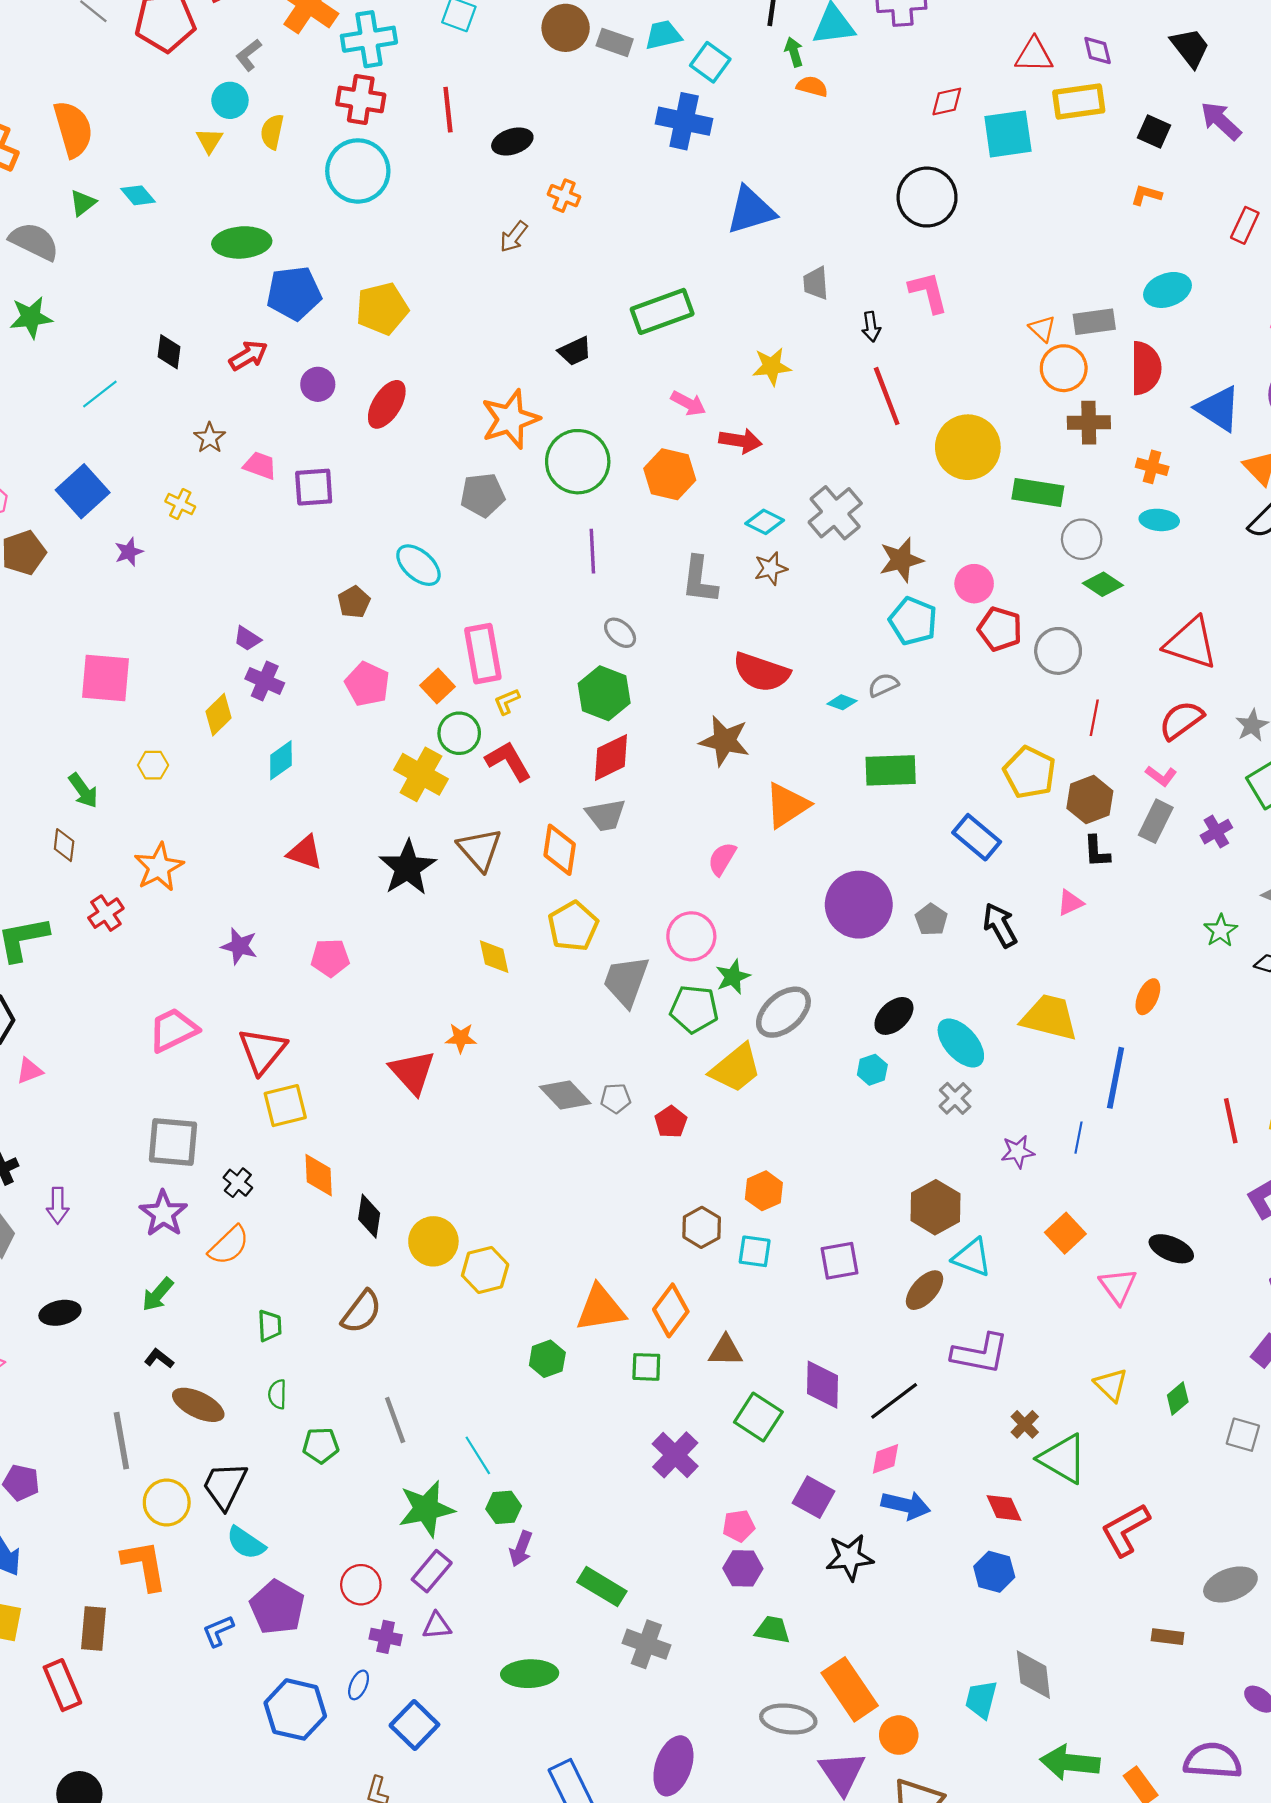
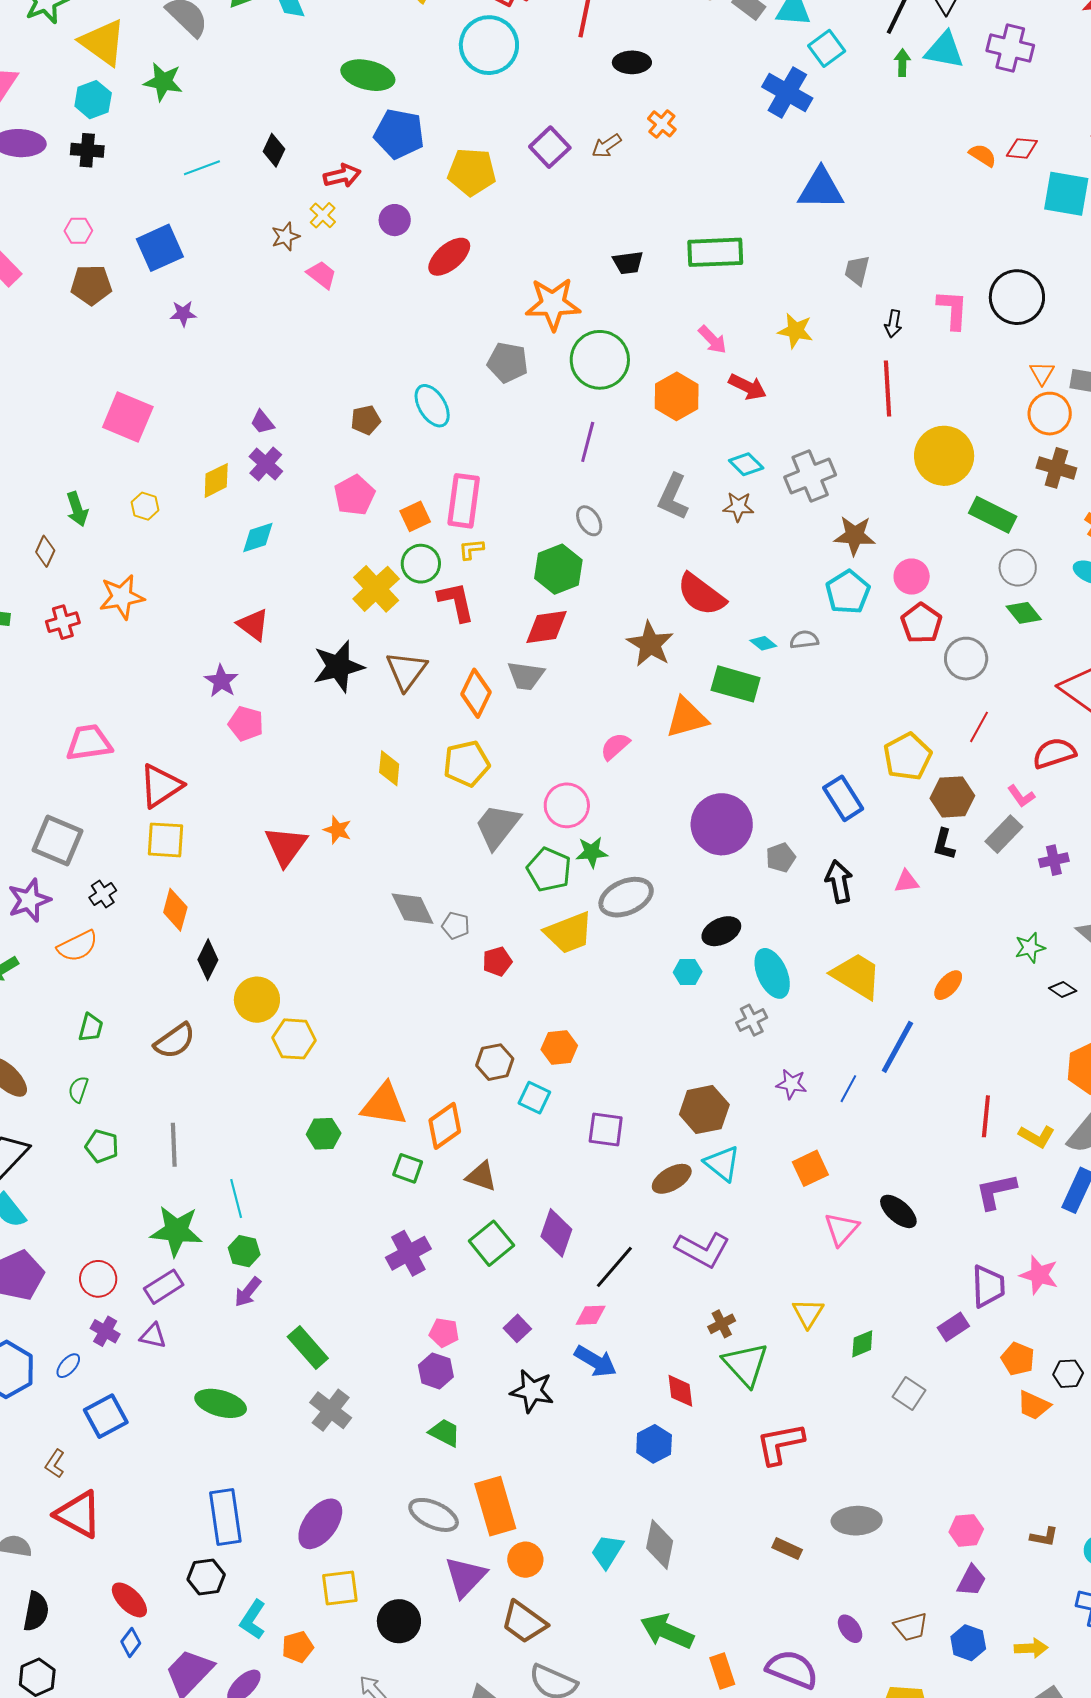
orange semicircle: (812, 86) -> (983, 155), moved
black circle: (927, 197) -> (1017, 297), moved
purple square: (314, 487) -> (550, 147), moved, turned 33
yellow cross: (180, 504) -> (323, 215), moved
green rectangle: (891, 770) -> (736, 684), moved
purple star: (239, 946) -> (221, 681), moved
black line: (894, 1401) -> (614, 1267), turned -30
purple square: (814, 1497) -> (517, 1328), size x0.7

